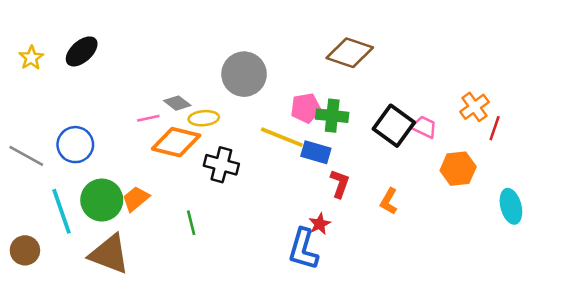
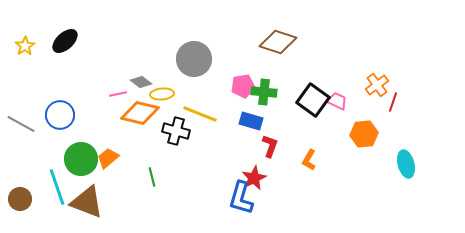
yellow line: (282, 137) -> (200, 114), moved
cyan line: (61, 211) -> (57, 187), moved
red star: (320, 224) -> (254, 178), size x1.4

